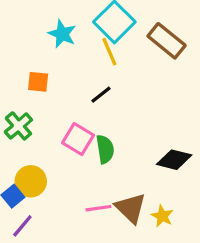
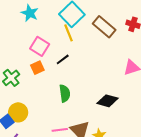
cyan star: (62, 34) -> (30, 13), moved
orange square: (38, 82) -> (37, 68), moved, turned -32
pink square: (78, 139) -> (40, 46), moved

